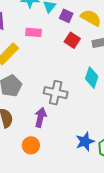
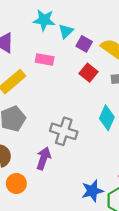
orange circle: (31, 145) -> (16, 183), moved

